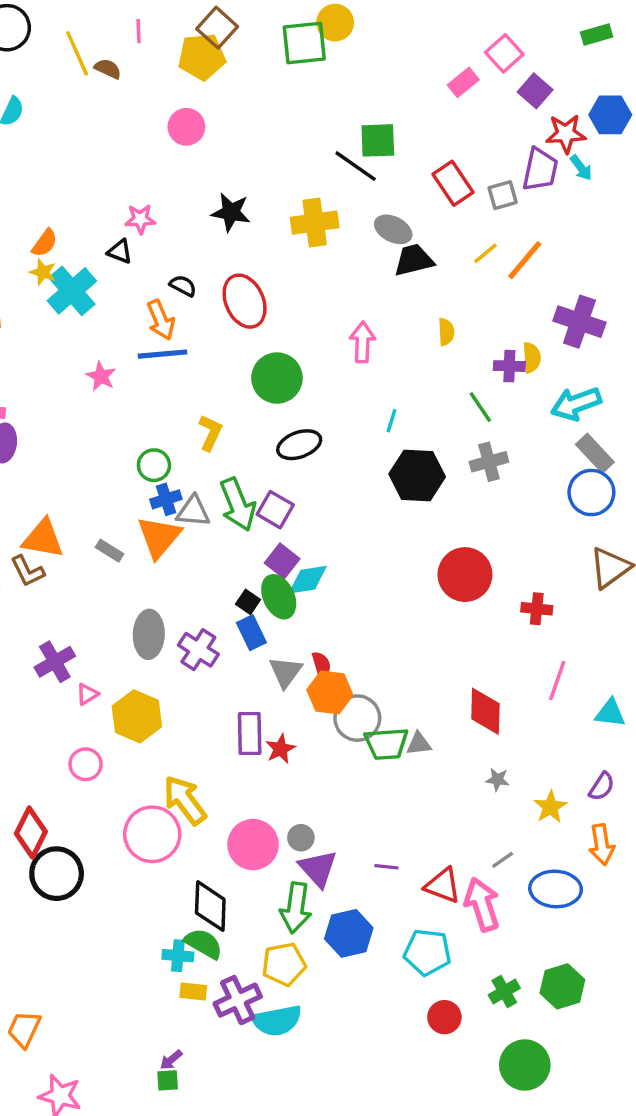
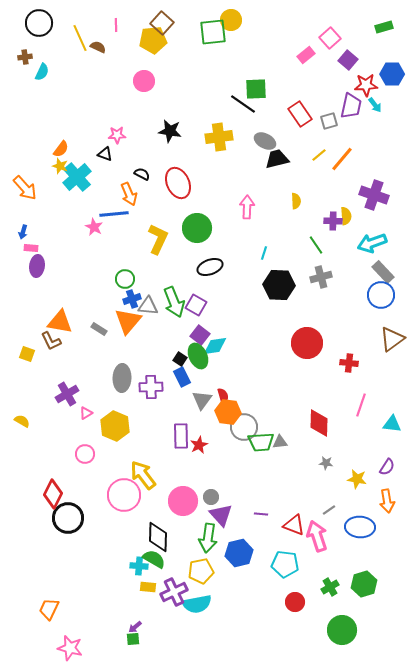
blue line: (162, 354) -> (114, 214), moved
yellow L-shape: (210, 433) -> (158, 239), moved, size x1.4
purple cross: (198, 650) -> (151, 387), turned -35
yellow star: (550, 807) -> (357, 479), turned -30

